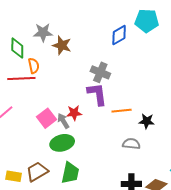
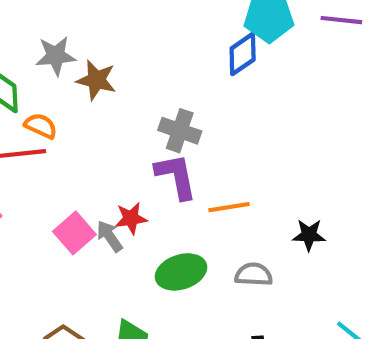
blue diamond: (119, 35) -> (243, 54), moved
orange semicircle: (34, 66) -> (41, 126), turned -49
black star: (147, 121) -> (309, 235), moved
green ellipse: (62, 143) -> (181, 272), moved

